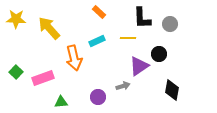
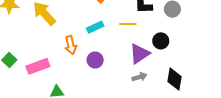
orange arrow: (74, 58) -> (71, 45), size x0.7
gray arrow: (123, 86) -> (140, 77), moved
purple circle: (98, 97) -> (95, 60), moved

